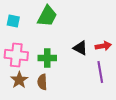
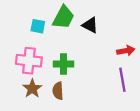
cyan square: (13, 21) -> (38, 26), moved
black triangle: (80, 48) -> (90, 25), moved

